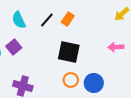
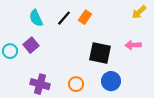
black square: (69, 52) -> (100, 53), moved
orange circle: (71, 80) -> (76, 84), moved

